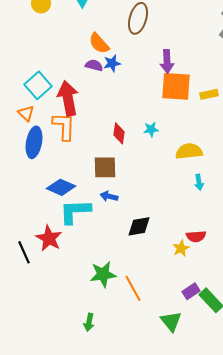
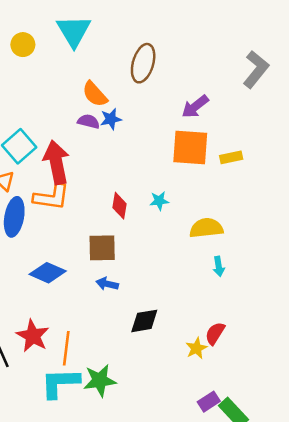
purple arrow: (167, 61) -> (195, 107), moved, turned 55
orange L-shape: (64, 126) -> (51, 197), turned 96
cyan L-shape: (75, 211) -> (60, 383), moved
red semicircle: (196, 236) -> (215, 333), turned 126
orange line: (133, 288) -> (66, 348), moved, turned 36

